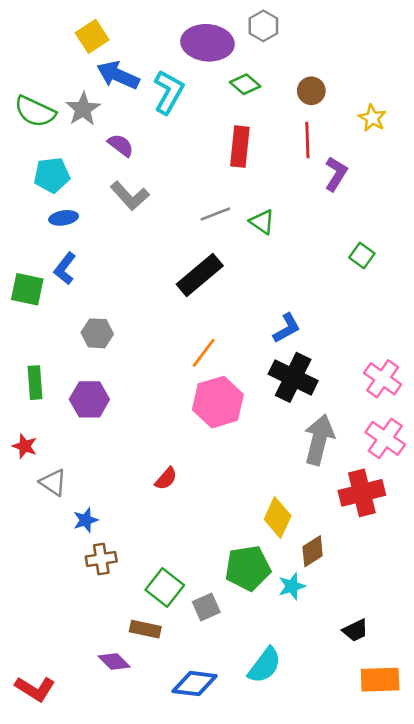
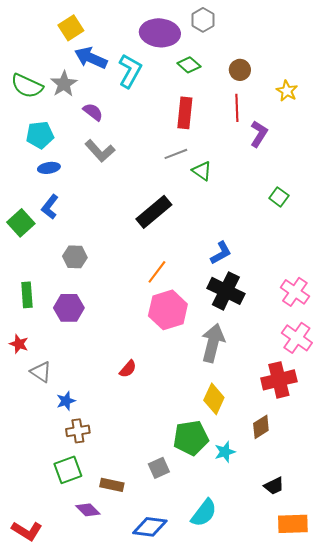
gray line: (215, 214) -> (176, 154), moved
green square: (27, 289) -> (21, 223), turned 36
gray arrow: (319, 440) -> (213, 343), moved
brown diamond: (313, 551) -> (261, 427), moved
green square: (165, 588) -> (68, 470), moved, turned 32

